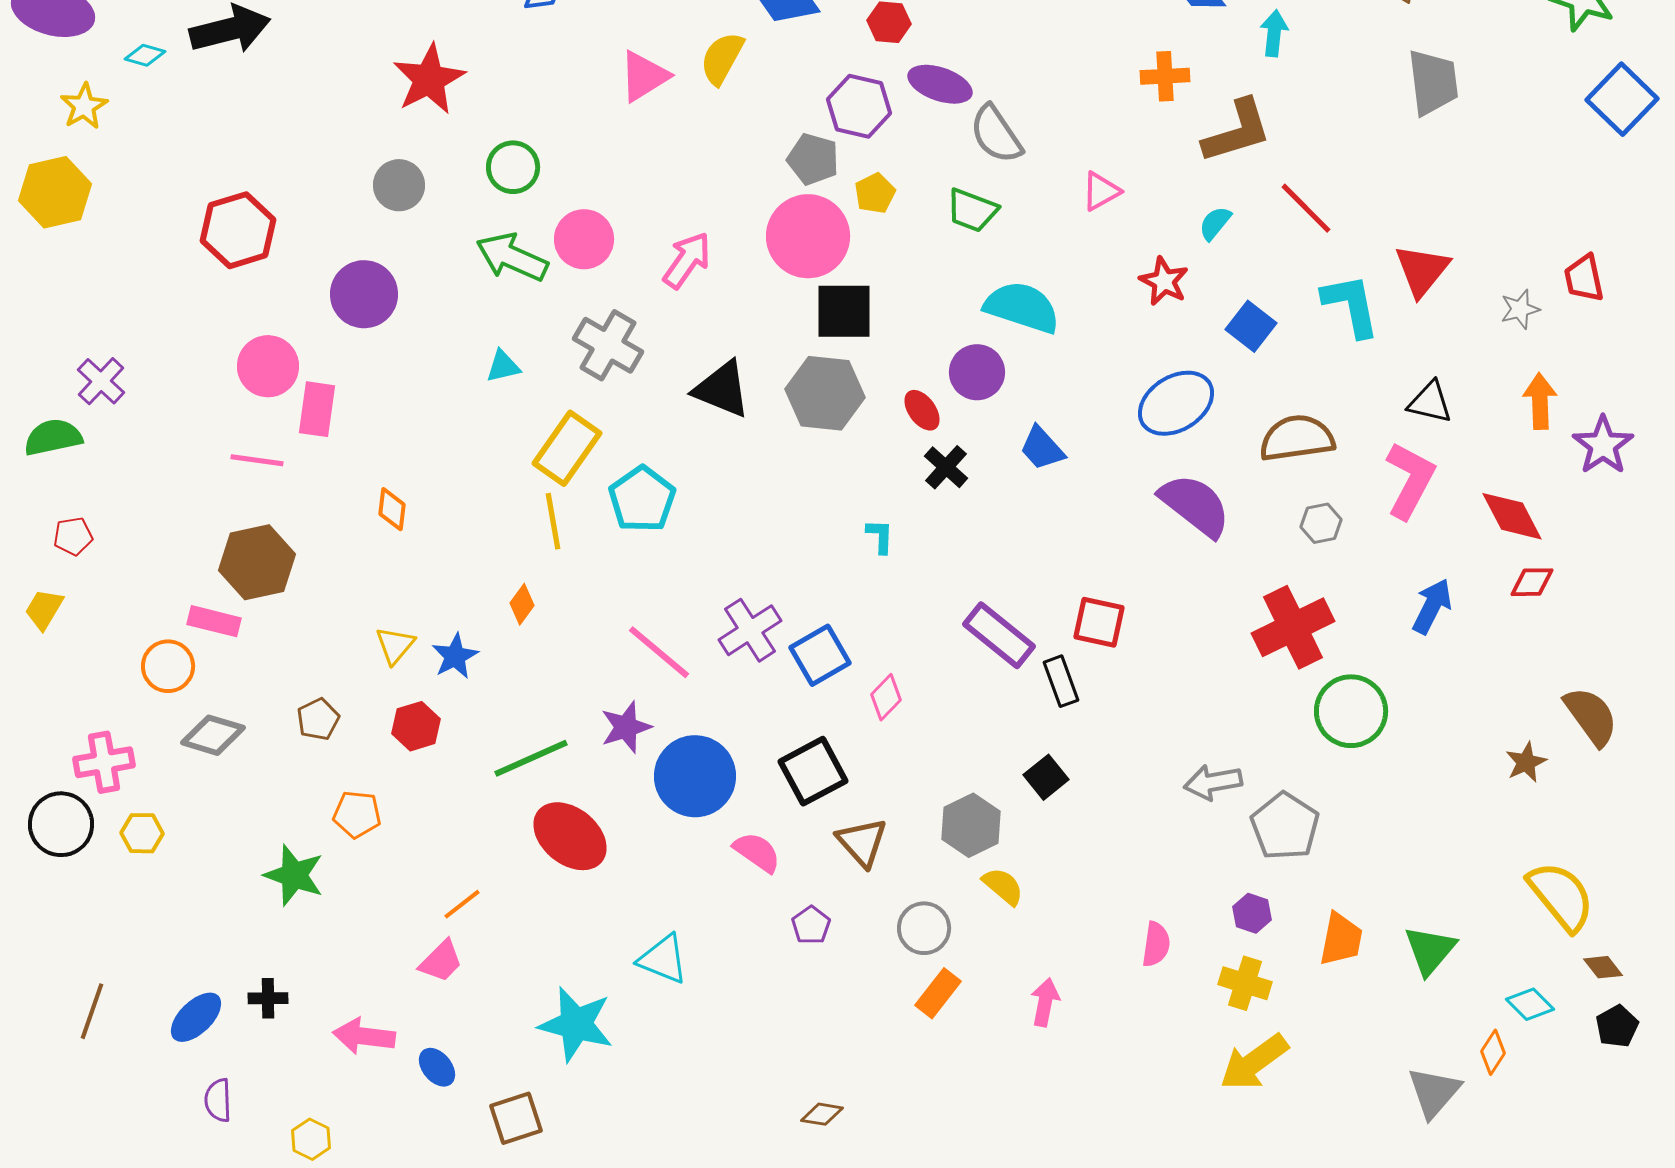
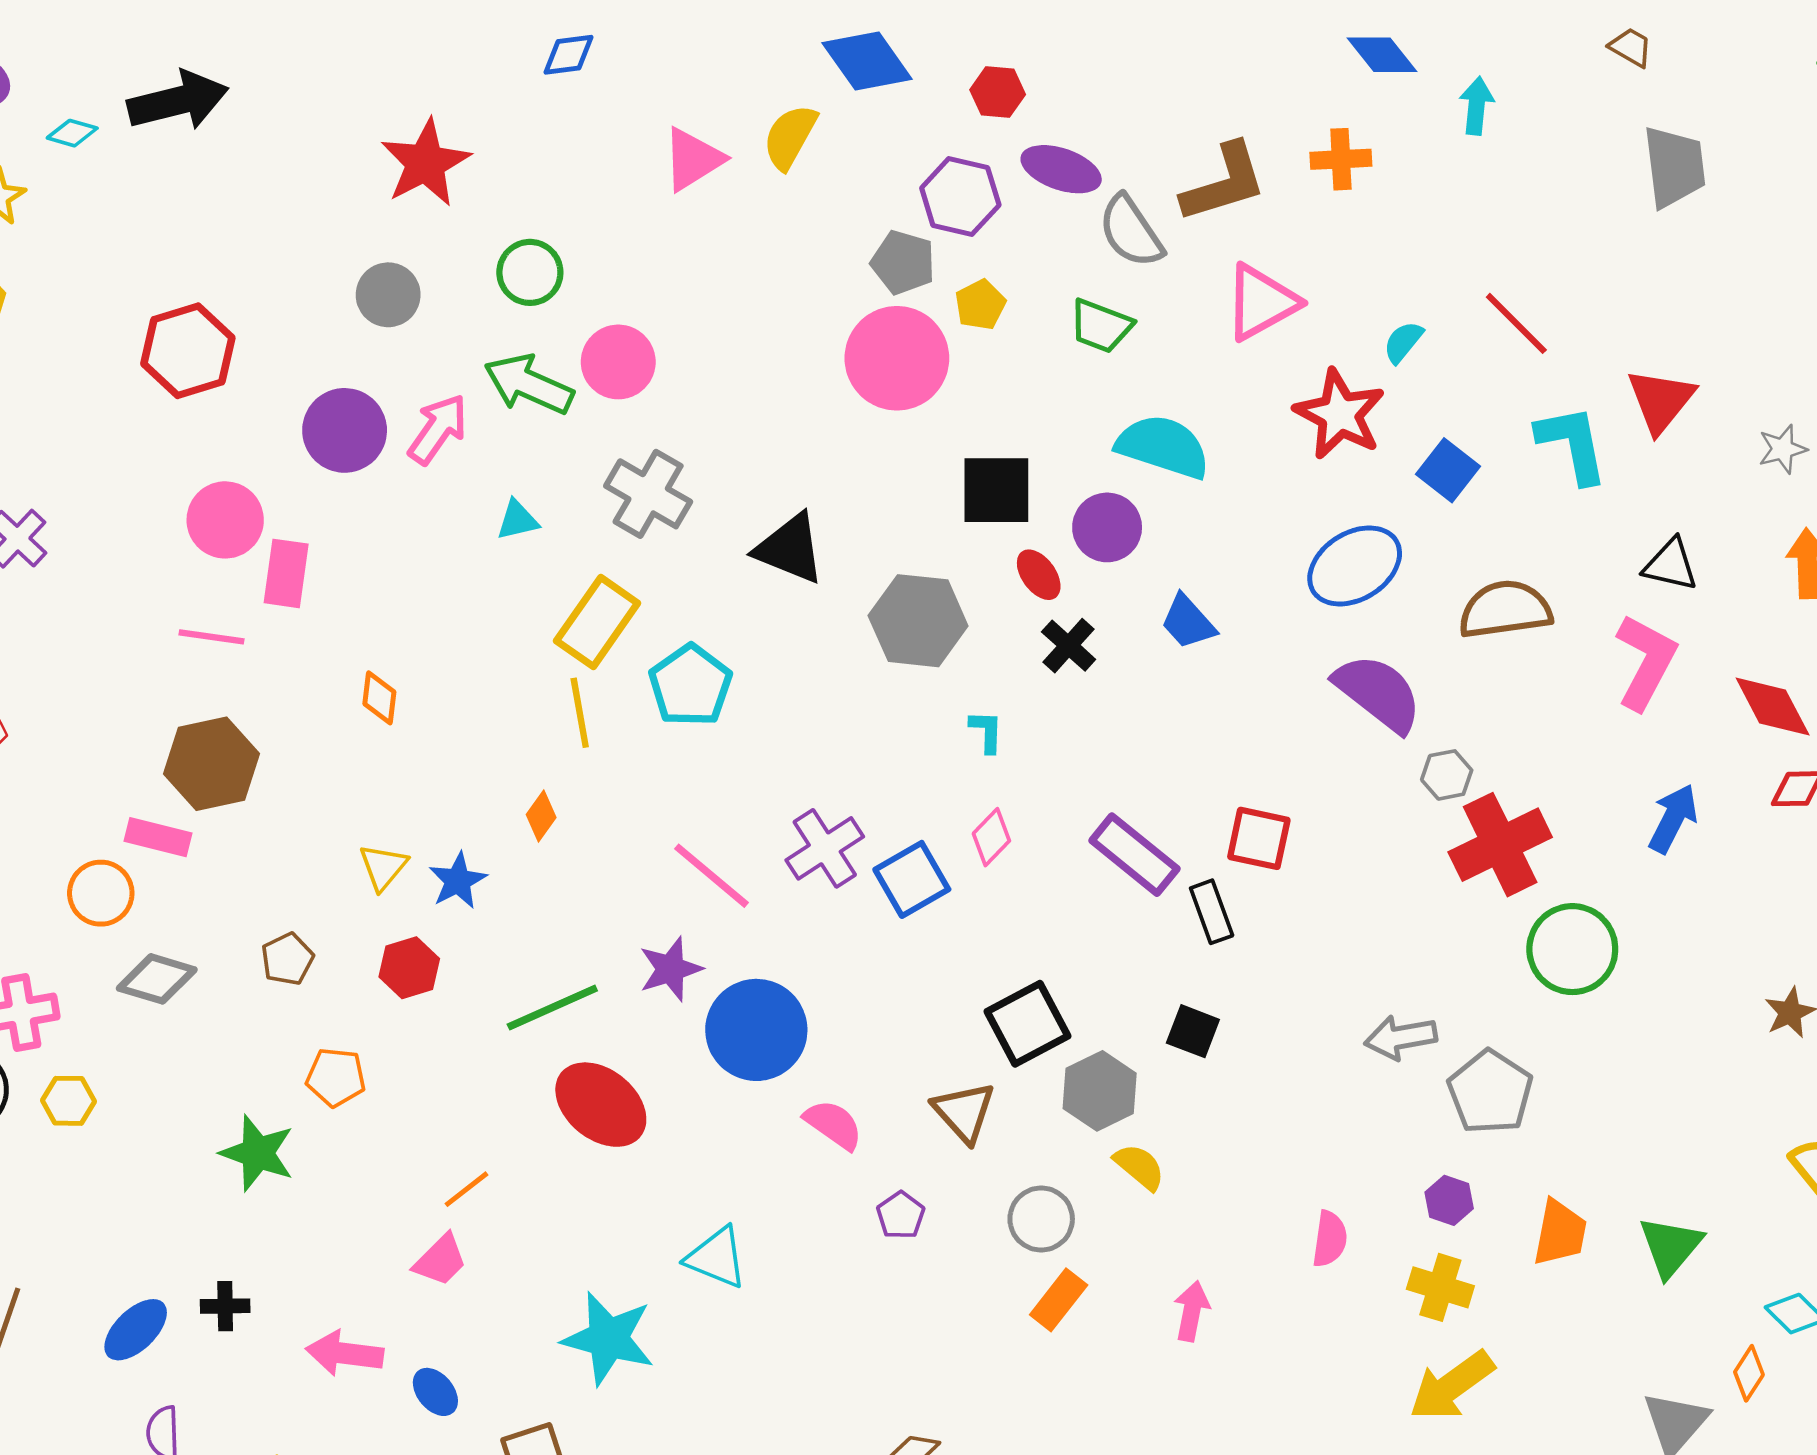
brown L-shape: (1237, 131) -> (1224, 183), moved
pink triangle: (1101, 191) -> (1261, 302), size x1.6
pink arrow: (687, 260) -> (438, 429), moved
red star: (1164, 281) -> (1340, 414), size x1.5
black square: (844, 311) -> (996, 490), moved
gray hexagon: (825, 393) -> (918, 621), moved
gray hexagon: (1321, 523) -> (1447, 775), moved
pink diamond: (886, 697) -> (991, 837), moved
black square: (813, 771) -> (1027, 1024), moved
black square: (1046, 777) -> (1193, 1031), turned -30

